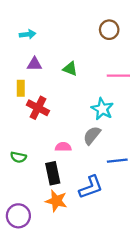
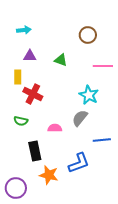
brown circle: (109, 30) -> (88, 35), moved
green semicircle: (18, 157) -> (21, 121), moved
black rectangle: (53, 173) -> (35, 151), moved

